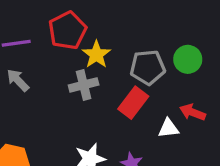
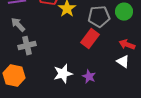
gray cross: (84, 85) -> (27, 46), moved
white triangle: (169, 128) -> (123, 62), moved, turned 40

